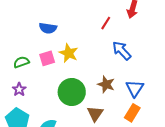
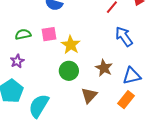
yellow star: (69, 53) -> (71, 45), moved
blue triangle: (135, 88) -> (132, 76), turned 36
green circle: (72, 92) -> (69, 71), size x0.7

